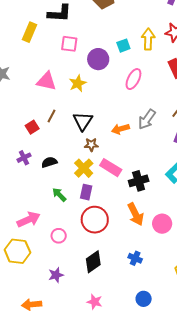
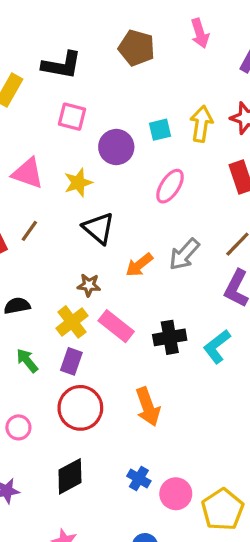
black triangle: (83, 121) -> (99, 228), moved, turned -30
orange arrow: (120, 129) -> (139, 265), turned -30
black cross: (139, 181) -> (170, 337), moved
pink circle: (162, 224) -> (176, 494), moved

